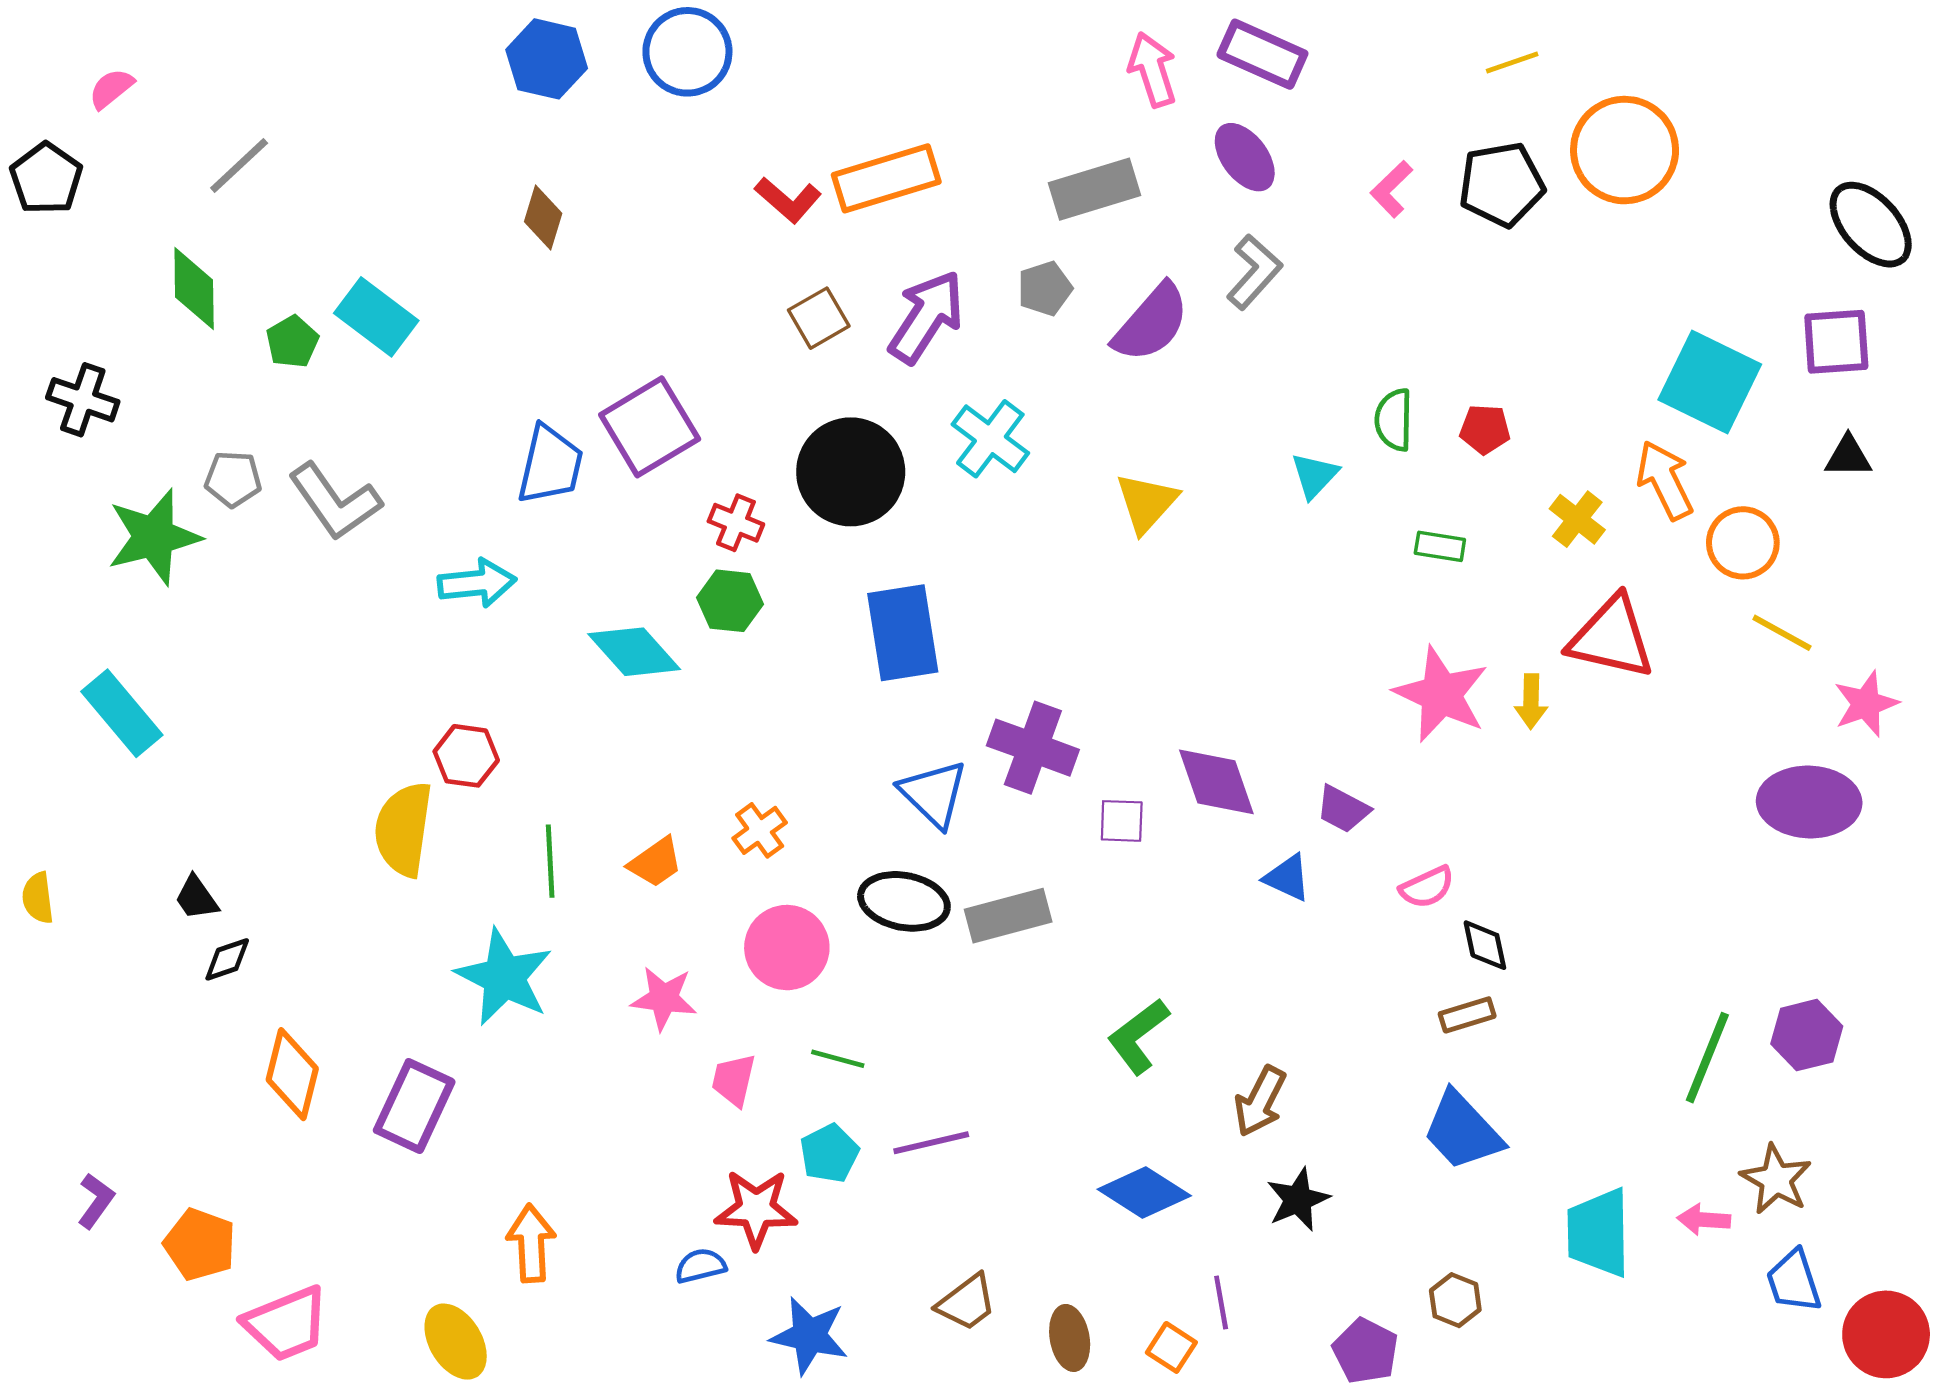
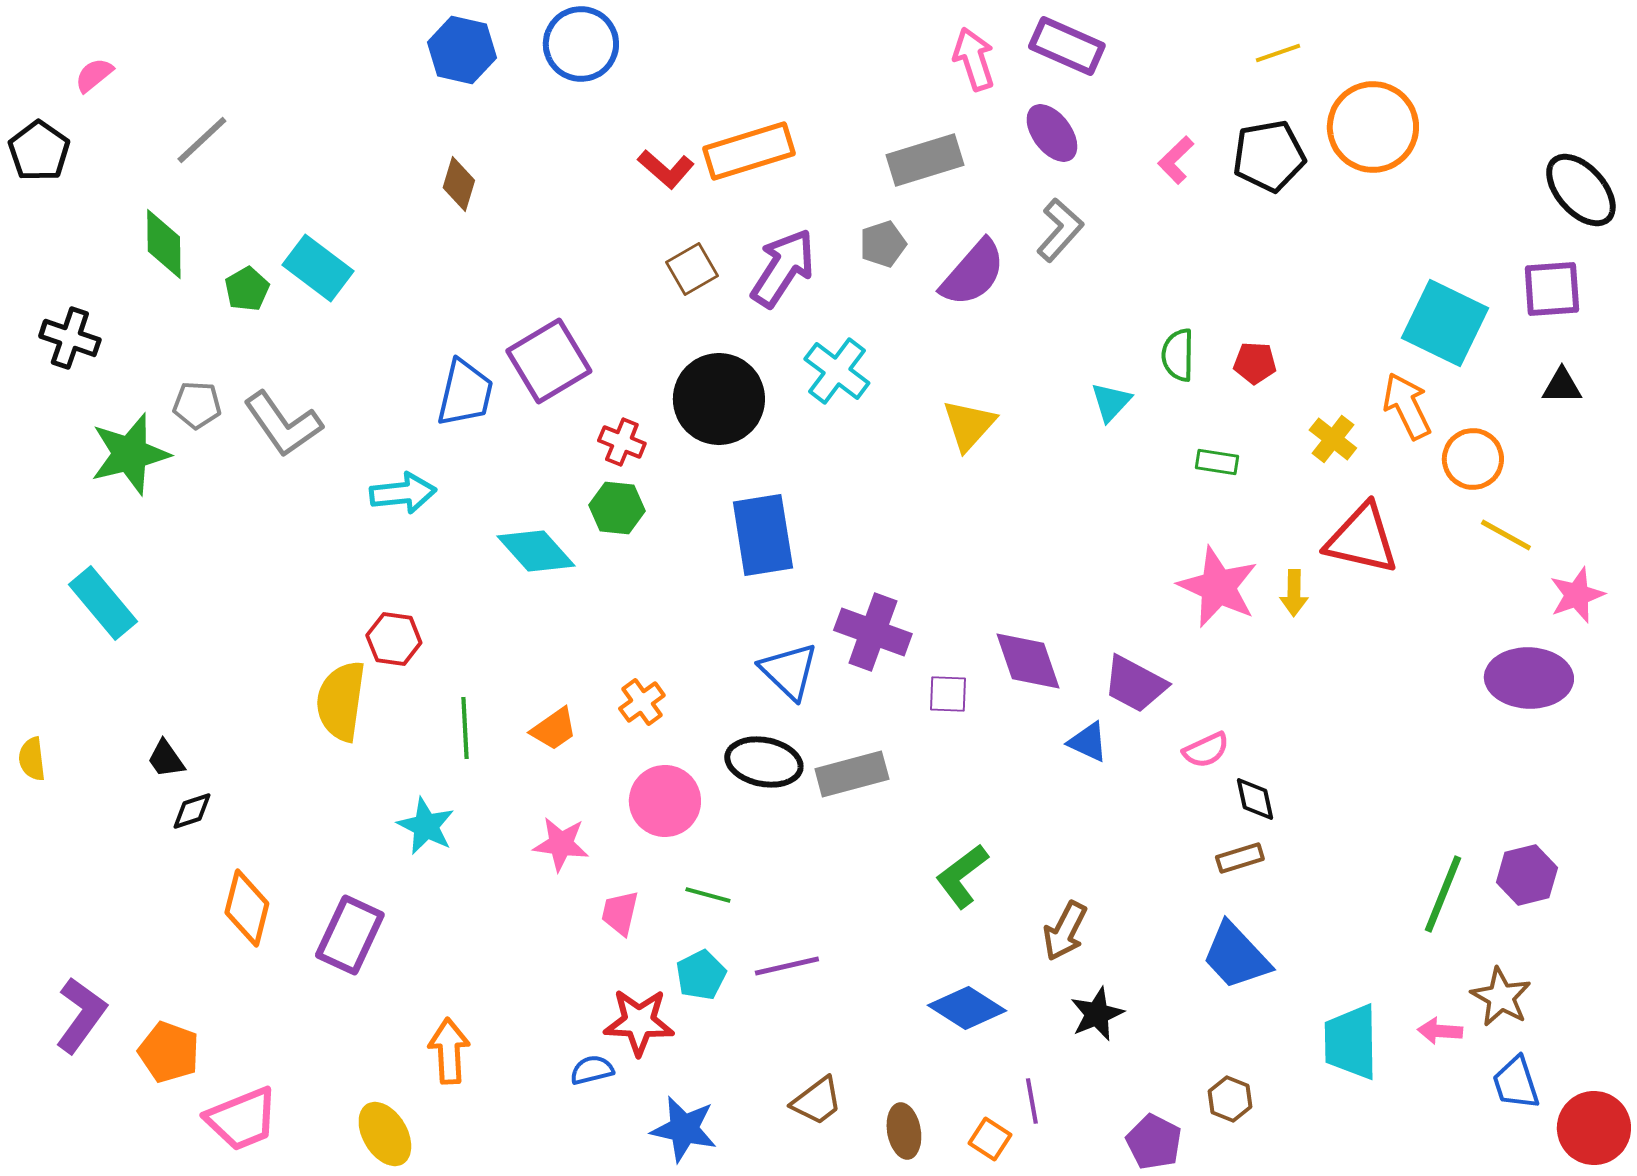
purple trapezoid: (1343, 809) -> (1135, 684), size x1.4
cyan star: (504, 977) -> (426, 826), size x0.7
purple L-shape: (96, 1201) -> (81, 1015), size x1.6

